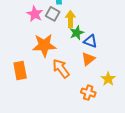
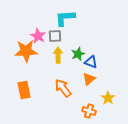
gray square: (53, 14) -> (55, 36), turned -32
yellow arrow: (70, 19) -> (58, 55), moved
orange star: (44, 45) -> (26, 51), moved

